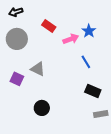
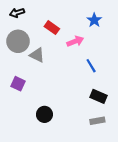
blue star: (89, 31) -> (94, 20), moved
gray triangle: (38, 69) -> (37, 55), moved
gray rectangle: (101, 114) -> (97, 121), moved

